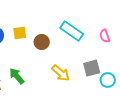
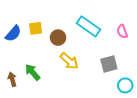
yellow arrow: (61, 73) -> (69, 61), moved
cyan circle: (108, 80) -> (125, 85), moved

